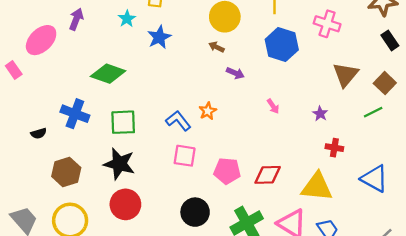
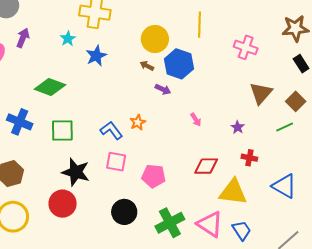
blue hexagon: (282, 45) -> (179, 64), moved
black star: (119, 164) -> (76, 172), moved
red diamond: (268, 175) -> (206, 166), moved

